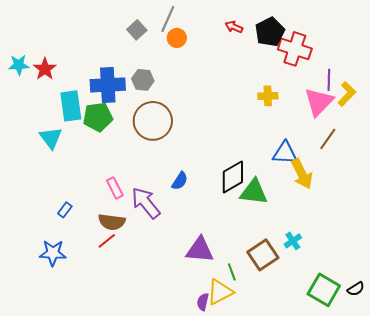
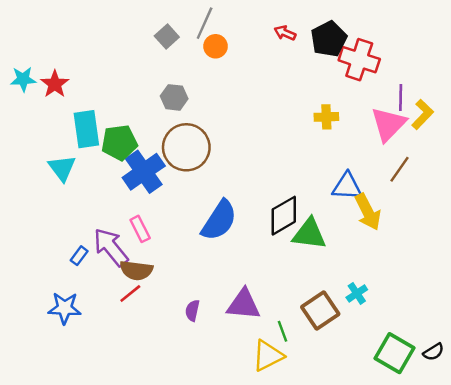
blue cross: (108, 85) -> (144, 172), moved, turned -32
blue semicircle: (180, 181) -> (219, 220), size x1.8
purple arrow: (146, 203) -> (111, 247), moved
purple semicircle: (203, 302) -> (192, 311), moved

